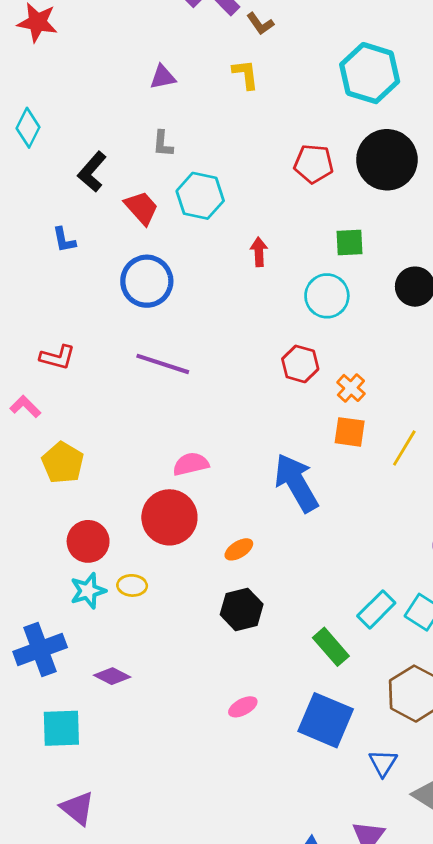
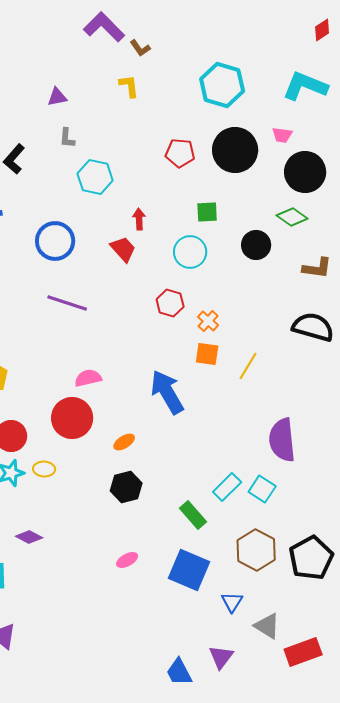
purple triangle: (163, 77) -> (57, 97), moved
red trapezoid: (141, 208) -> (123, 249), moved

